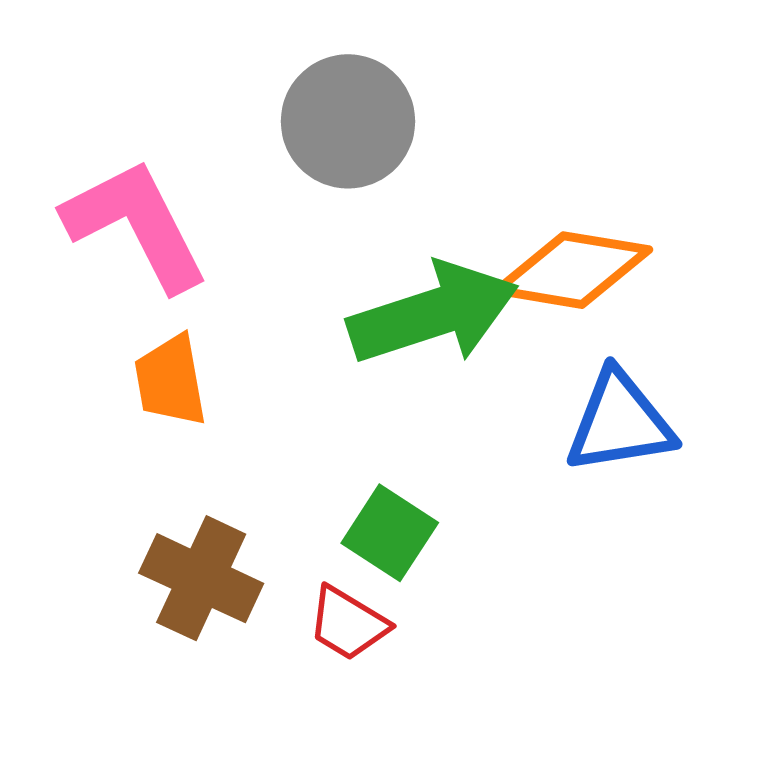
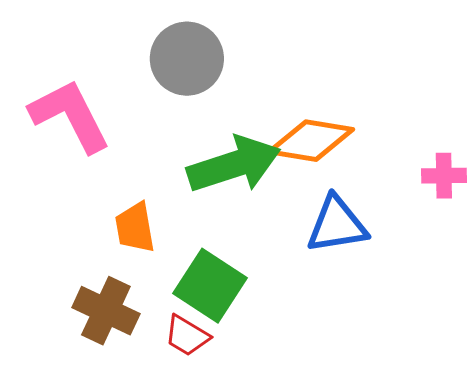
orange trapezoid: (170, 381) -> (135, 228), moved
green square: (390, 533) -> (210, 286), size x1.4

